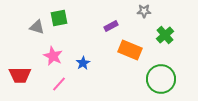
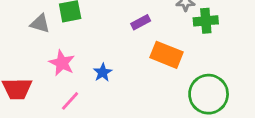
green cross: (165, 35) -> (206, 21), moved, turned 36

